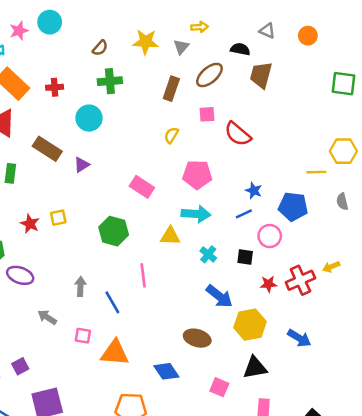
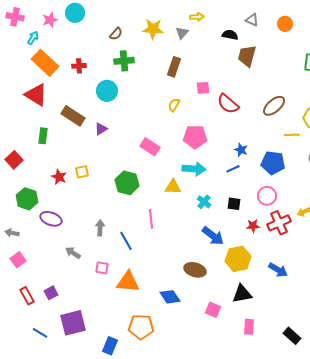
brown ellipse: (209, 75) -> (274, 106), moved
pink circle: (270, 236) -> (267, 196), moved

